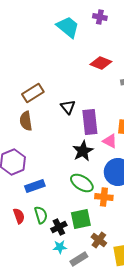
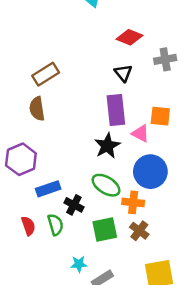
black triangle: (68, 107) -> (123, 73), moved
black cross: (59, 227) -> (74, 205), moved, turned -35
brown cross: (99, 240) -> (139, 231), moved

